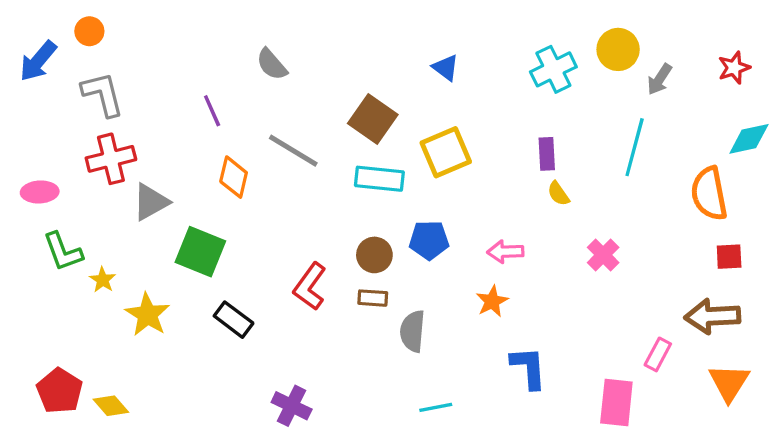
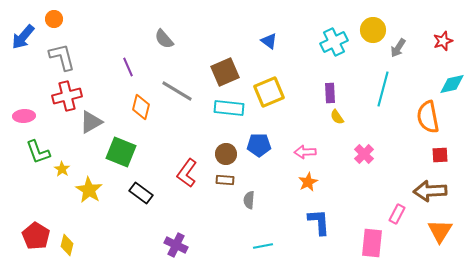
brown square: (373, 119) -> (225, 72), turned 32
orange star: (492, 301) -> (308, 182), moved
gray semicircle: (413, 331) -> (249, 200), size x0.7
yellow diamond: (111, 406) -> (67, 245), turned 55

